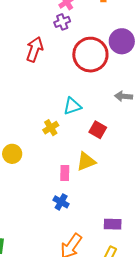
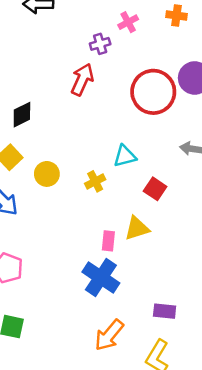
purple cross: (62, 22) -> (100, 44), moved
yellow circle: (12, 154) -> (47, 174), moved
blue cross: (61, 202) -> (101, 278), size x1.8

